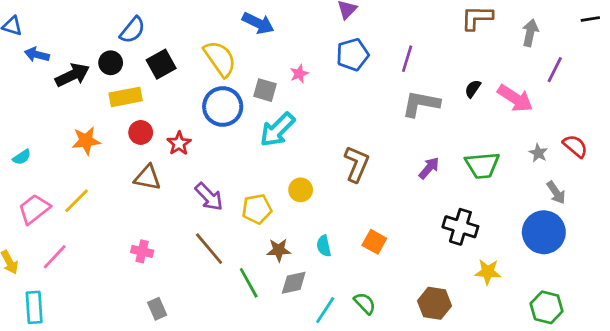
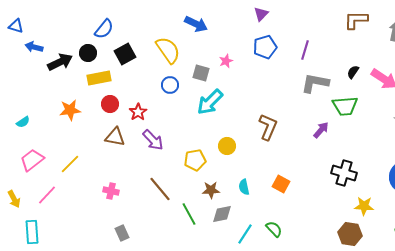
blue circle: (223, 107) -> (170, 85), size x0.6
green trapezoid: (482, 165) -> (345, 106), moved
purple arrow: (209, 197) -> (153, 140), moved
yellow line: (76, 201) -> (70, 164), moved
brown hexagon: (434, 303) -> (350, 234), moved

